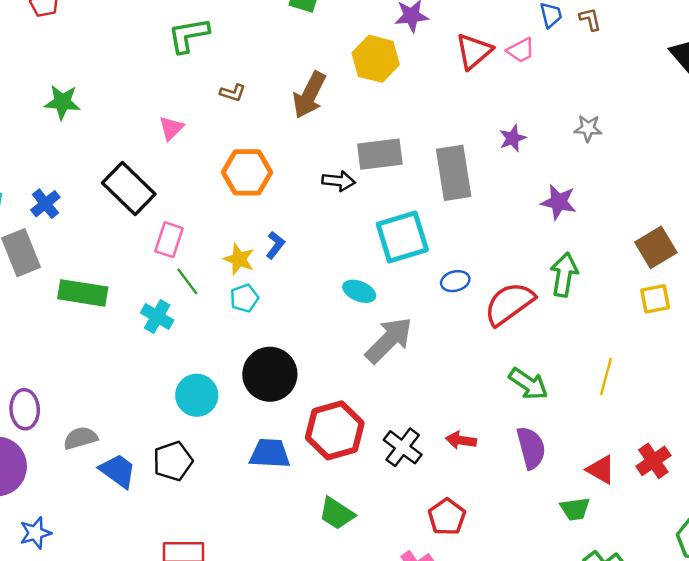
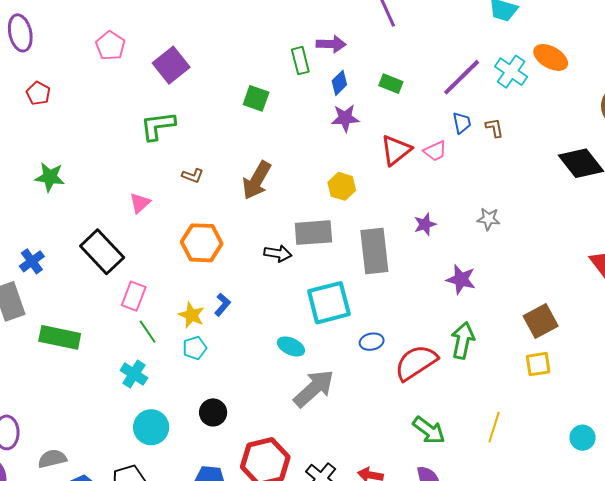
yellow hexagon: (376, 59) -> (342, 186), moved, size x0.7
cyan cross: (157, 317) -> (134, 374), moved
black circle: (270, 374) -> (213, 412), size x0.6

